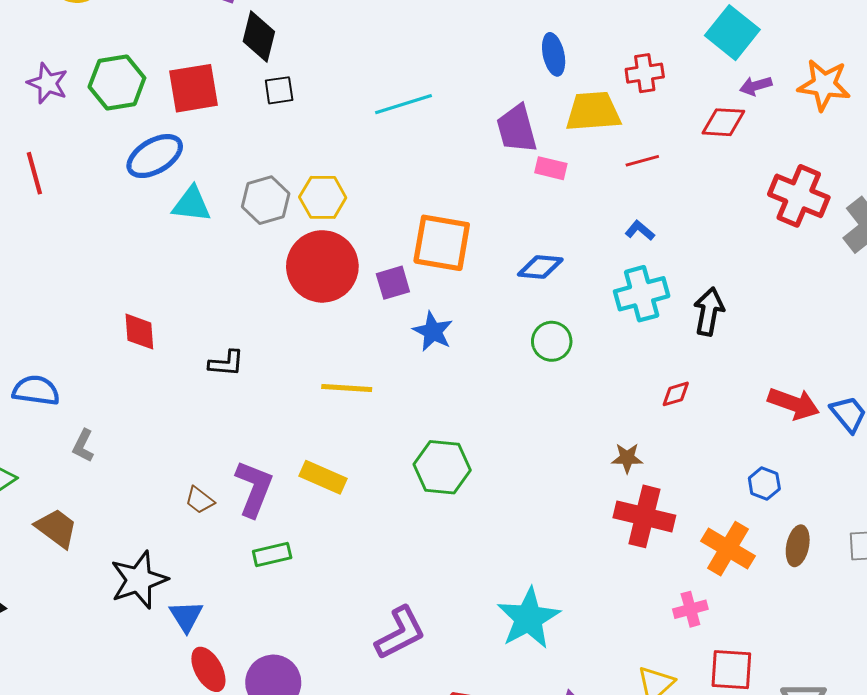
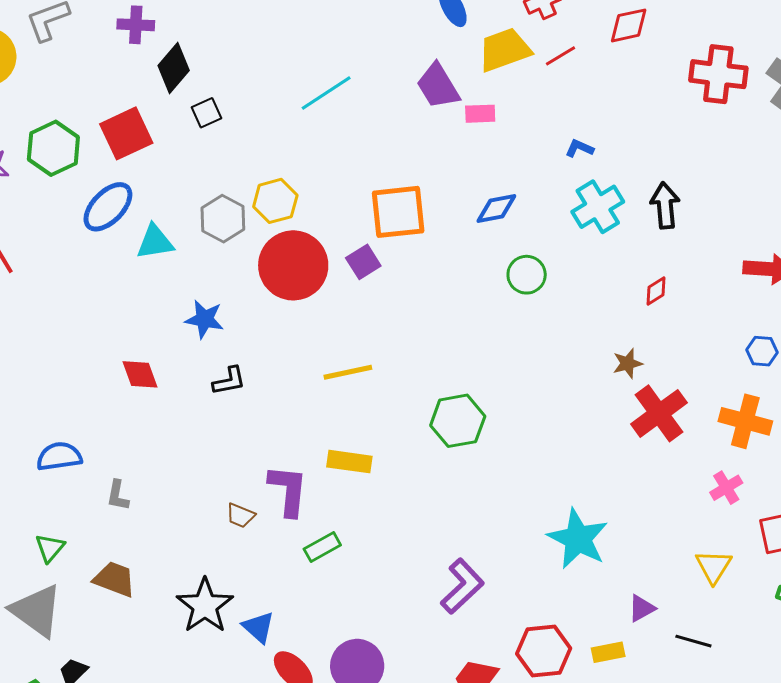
black diamond: (259, 37) -> (174, 68), turned 42
red line: (642, 161) -> (560, 56), moved
blue star: (433, 331) -> (204, 319), moved
red cross: (644, 516) -> (659, 413), turned -34

